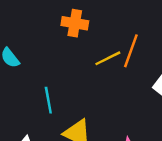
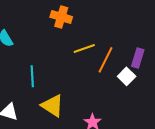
orange line: (131, 51) -> (106, 60), moved

